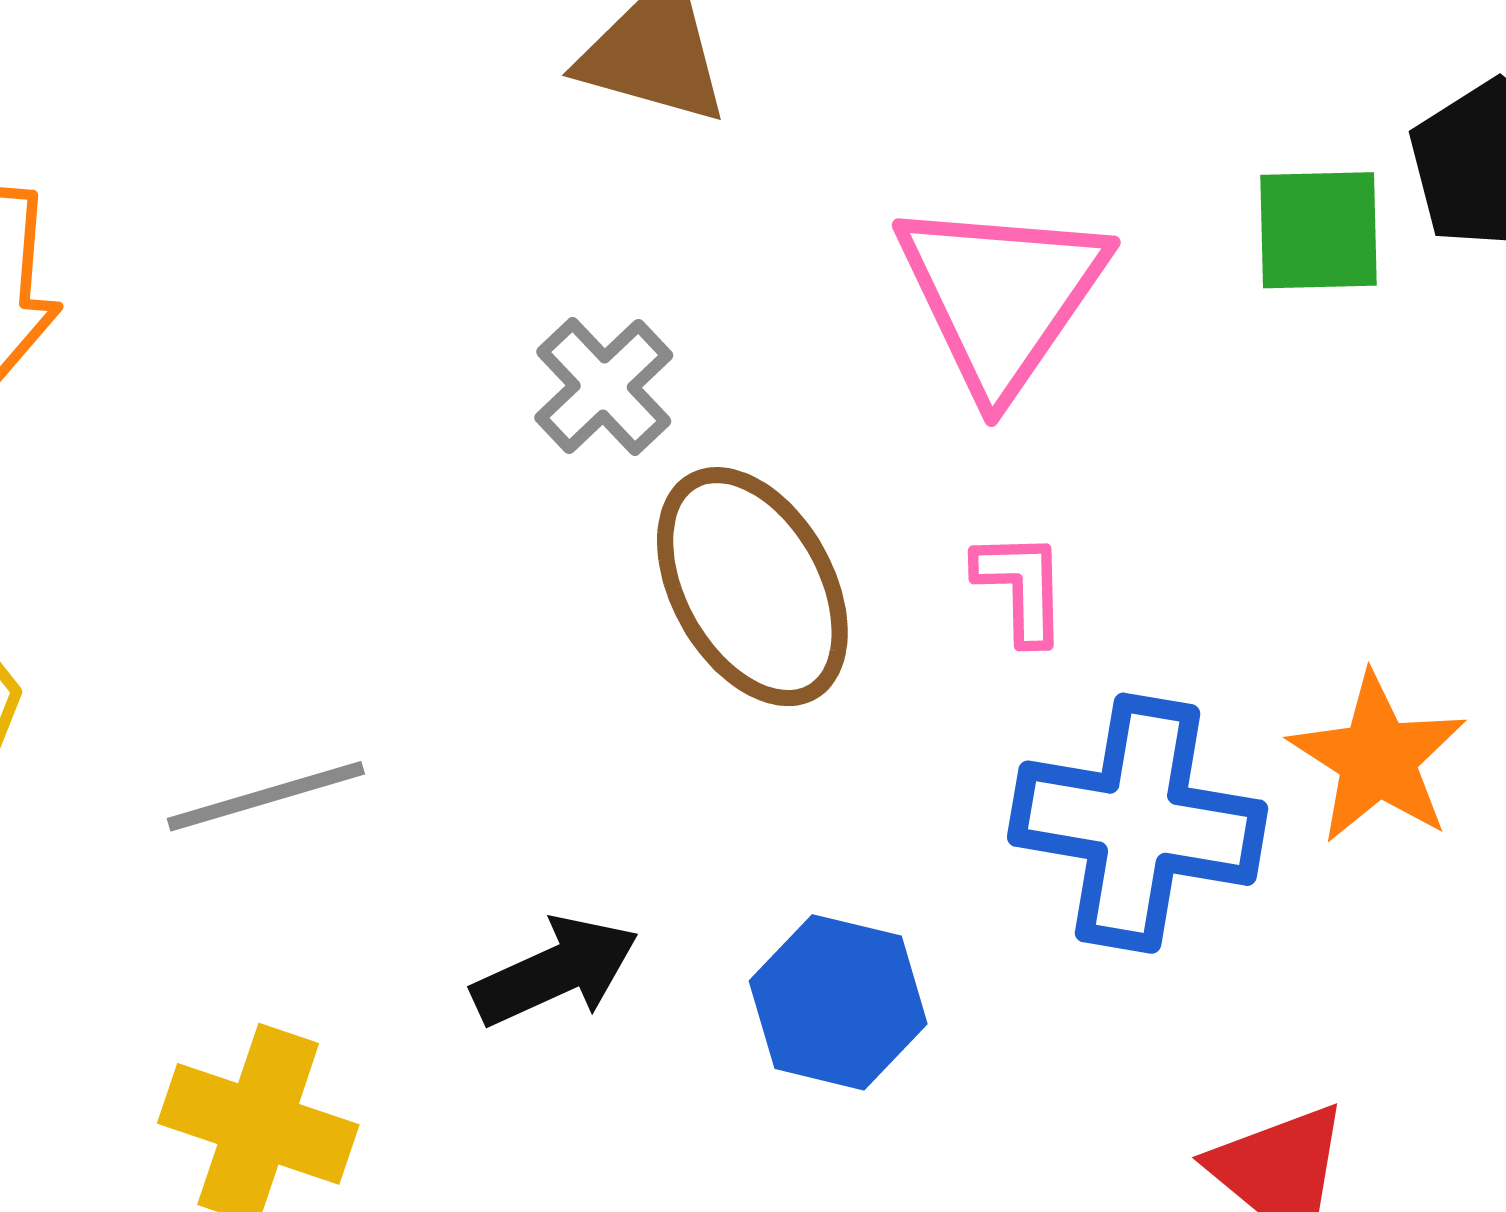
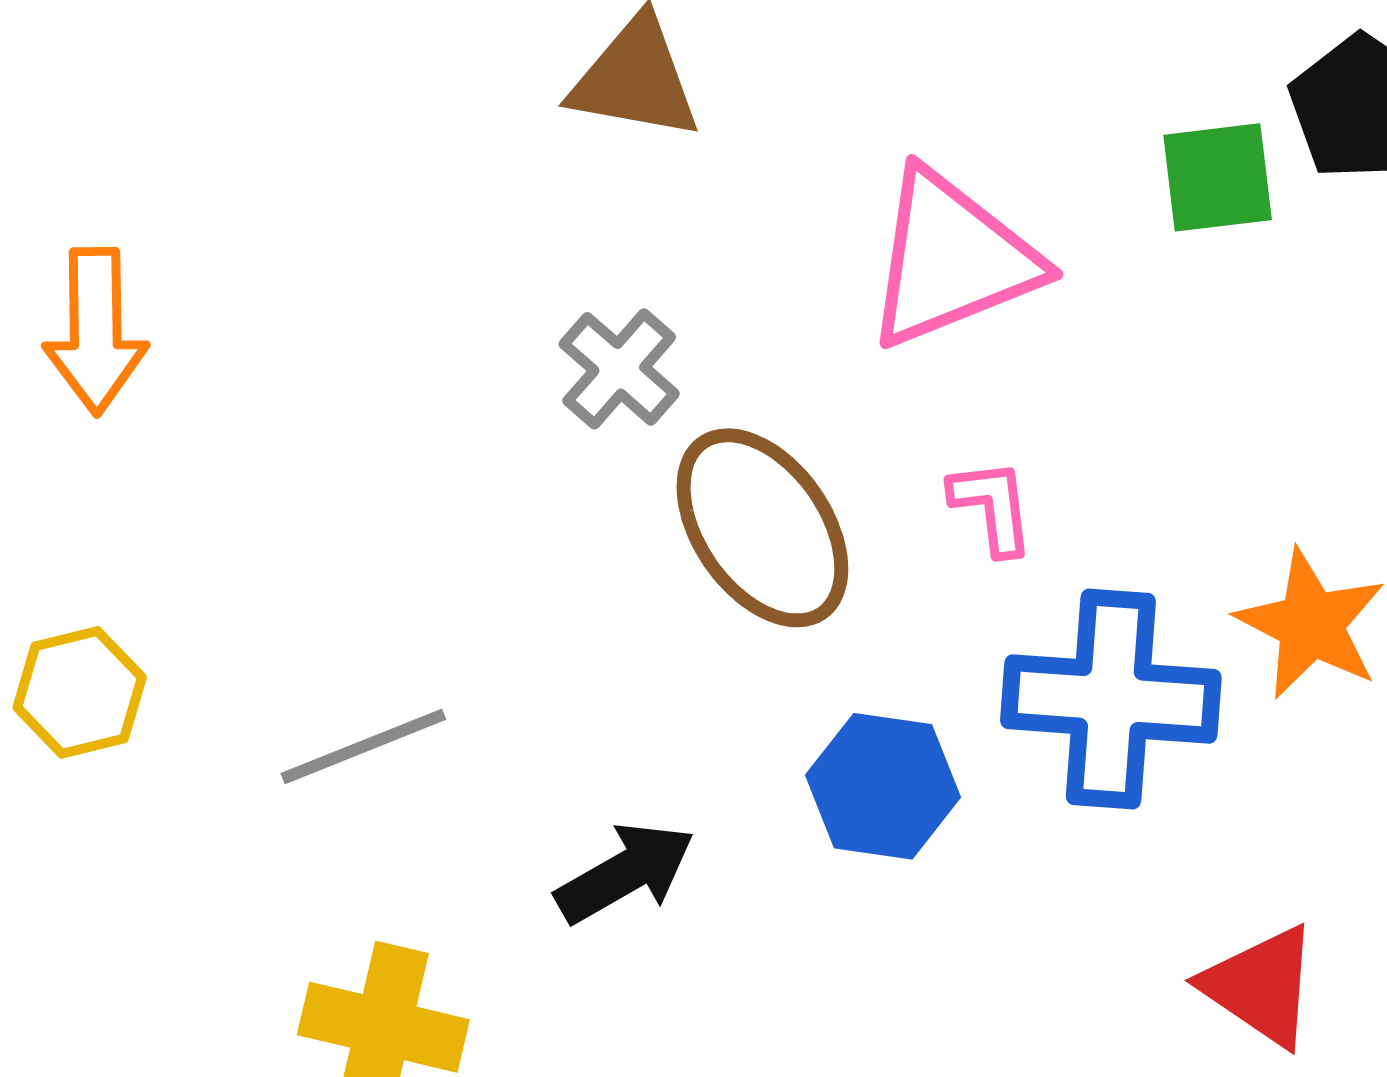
pink triangle: (1001, 296) -> (952, 259), turned 39
blue hexagon: (838, 1002) -> (883, 786), moved

